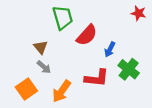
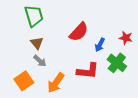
red star: (138, 13) -> (126, 38), moved
green trapezoid: (63, 18) -> (34, 16), moved

